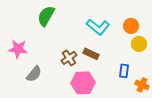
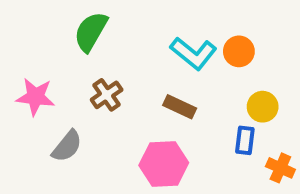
orange circle: (131, 26) -> (239, 51), moved
yellow circle: (139, 44) -> (263, 107), moved
brown cross: (69, 58) -> (107, 95), moved

